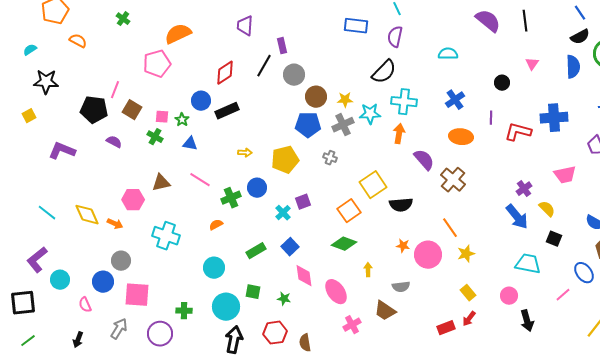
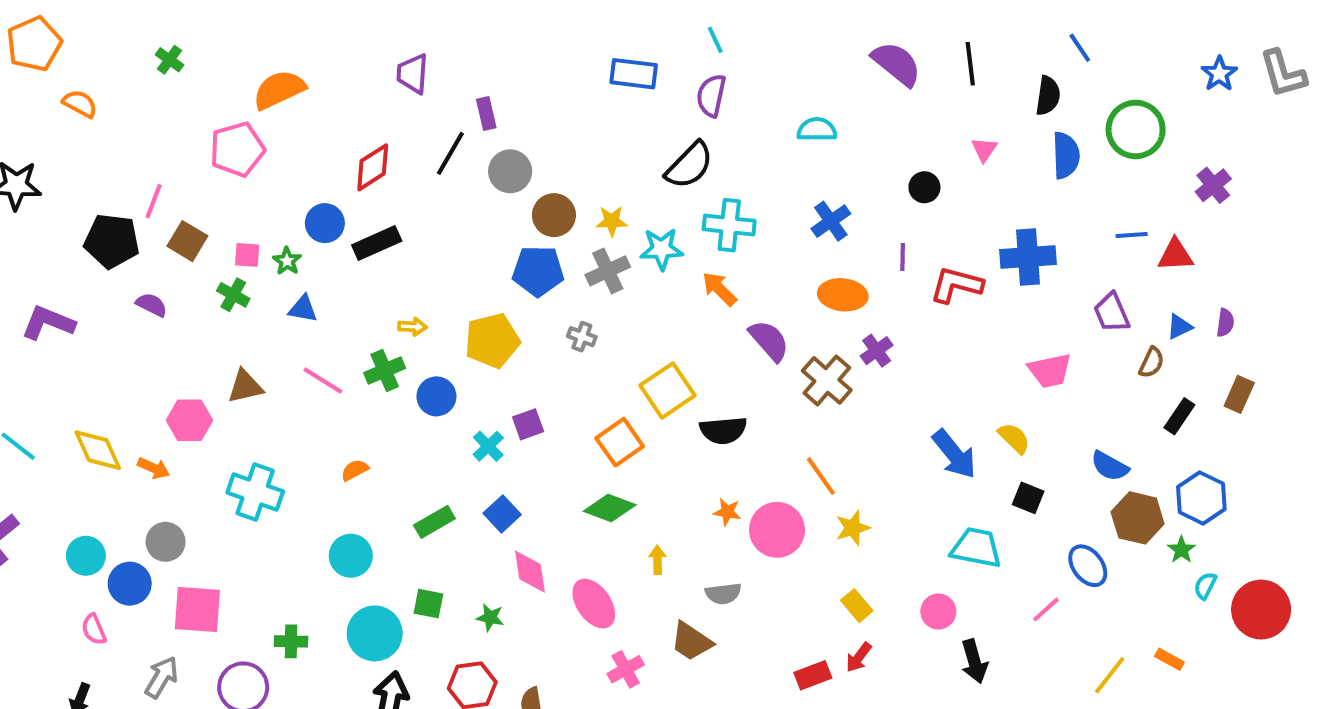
black semicircle: (580, 37) -> (1048, 96), moved, turned -54
orange arrow: (399, 134) -> (719, 289), turned -54
purple cross: (524, 189) -> (877, 351), moved
green cross: (231, 198) -> (385, 370), moved
cyan circle: (60, 280) -> (86, 556), moved

